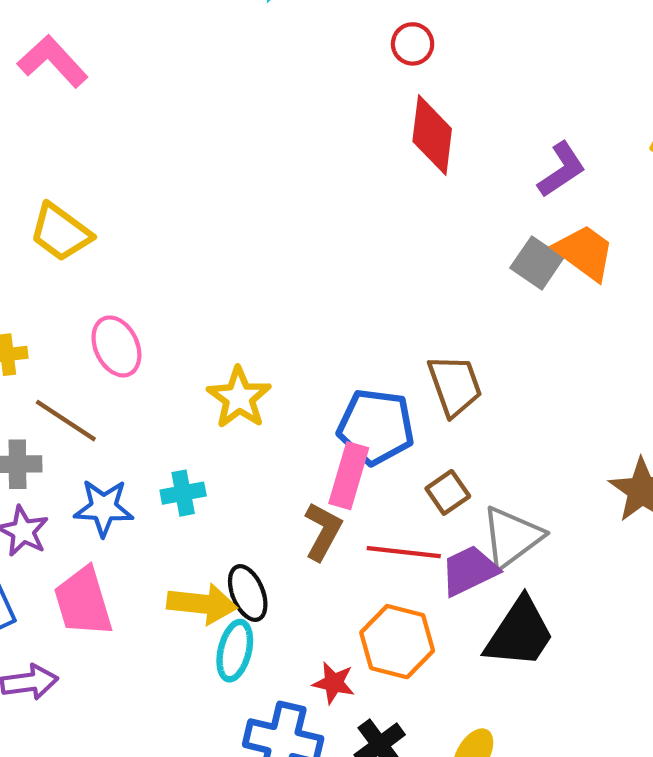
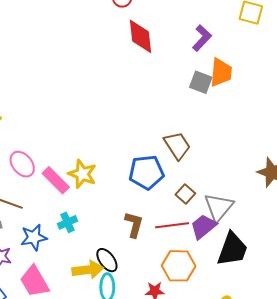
orange trapezoid: (585, 252) -> (221, 72), turned 72
pink rectangle: (349, 476) -> (56, 180), moved, turned -48

